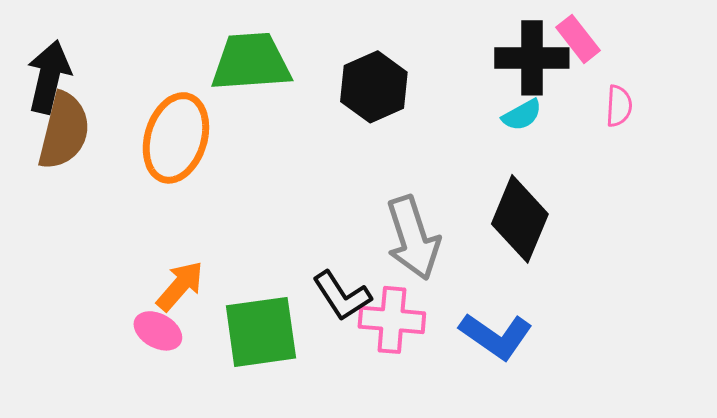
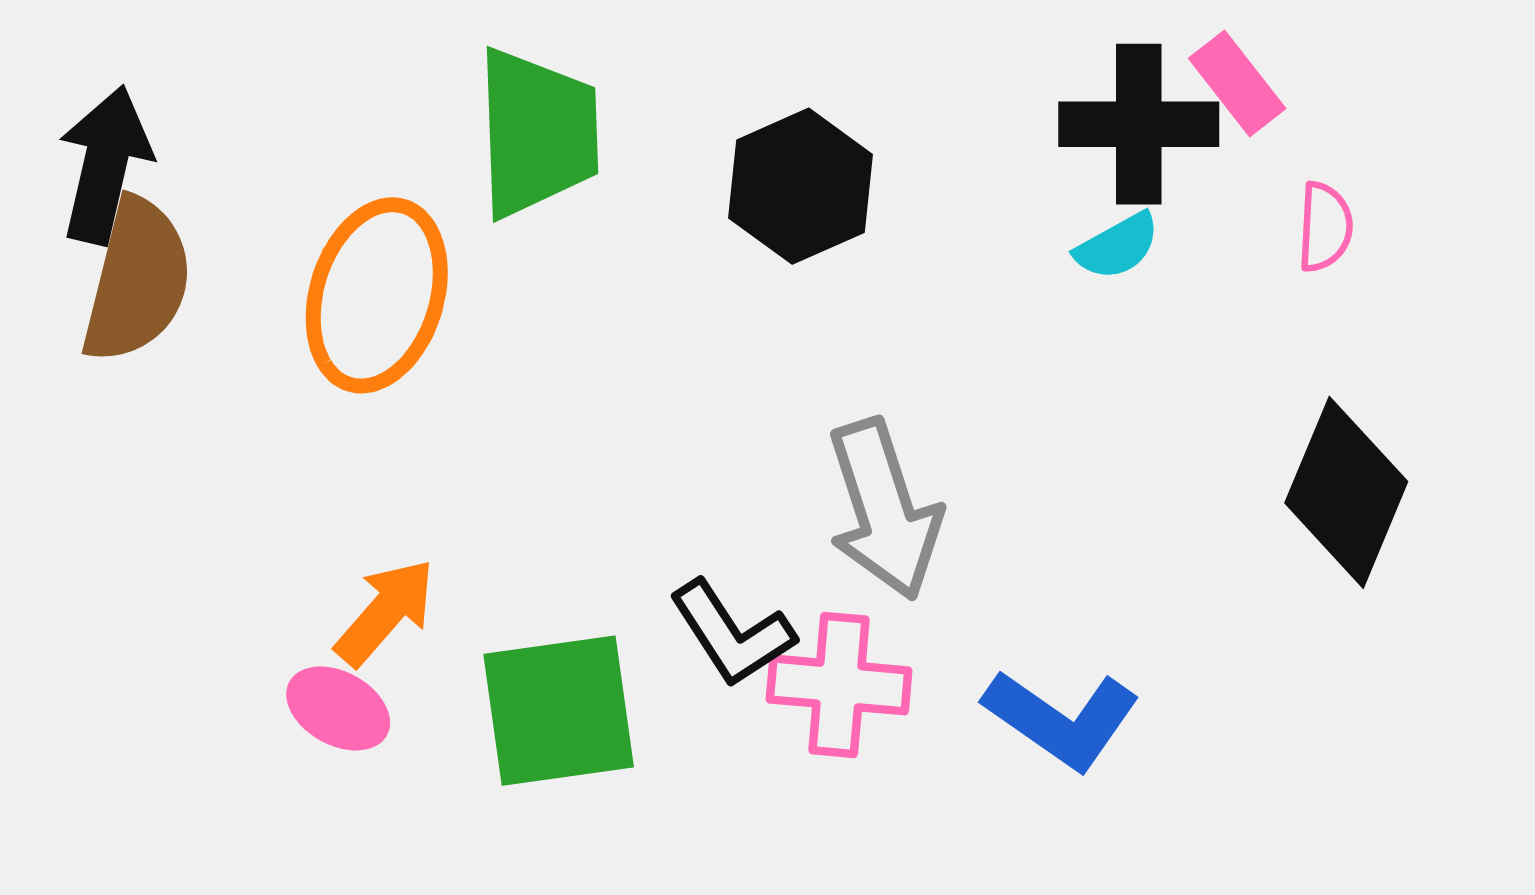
green trapezoid: (251, 62) -> (537, 133), turned 92
black diamond: (520, 219) -> (1346, 492), moved

